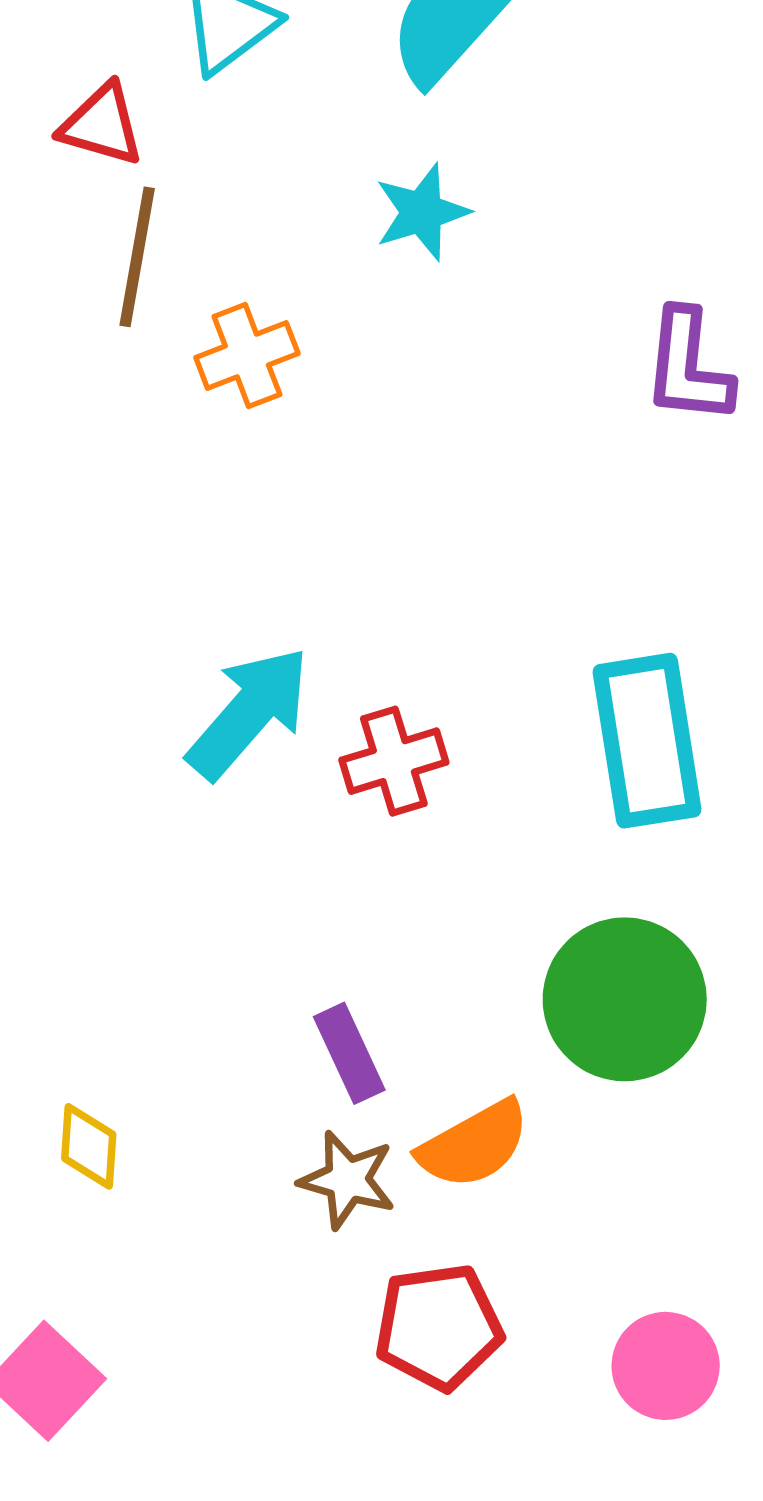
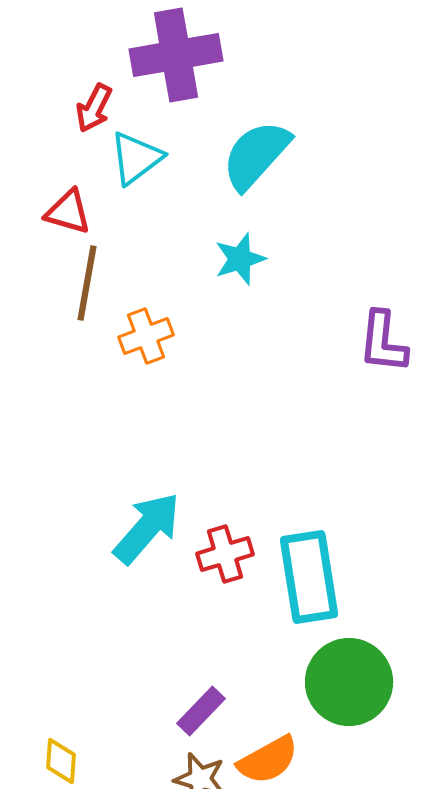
cyan rectangle: (647, 741) -> (309, 577), moved
purple rectangle: (349, 1053) -> (201, 711), turned 69

